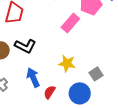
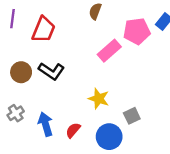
blue arrow: (33, 78) -> (45, 124), moved

